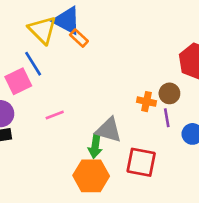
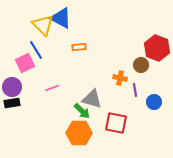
orange rectangle: (79, 38) -> (79, 47), moved, turned -48
brown circle: (169, 93) -> (141, 65), moved
green arrow: (95, 146) -> (82, 111), turned -54

